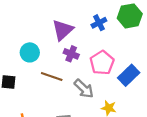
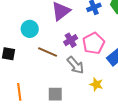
purple cross: (71, 54) -> (71, 40), moved, turned 32

